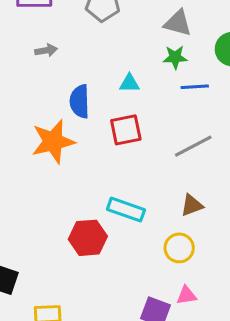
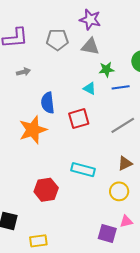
gray triangle: (178, 23) -> (90, 47), moved
cyan triangle: (129, 83) -> (90, 89), moved, turned 32
red hexagon: (88, 238) -> (46, 190), moved

